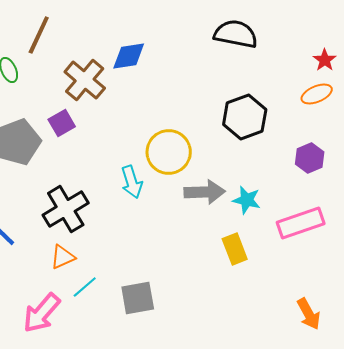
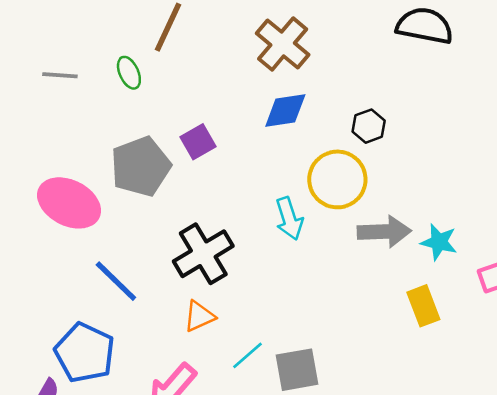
blue diamond: (129, 56) -> (285, 110), moved
brown cross: (85, 80) -> (283, 44), moved
black hexagon: (245, 117) -> (369, 126), moved, size x0.6
cyan line: (85, 287) -> (247, 355), moved

